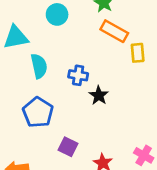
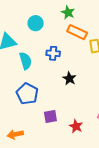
blue cross: (78, 75) -> (53, 53), moved
purple square: (68, 147) -> (50, 117), turned -32

